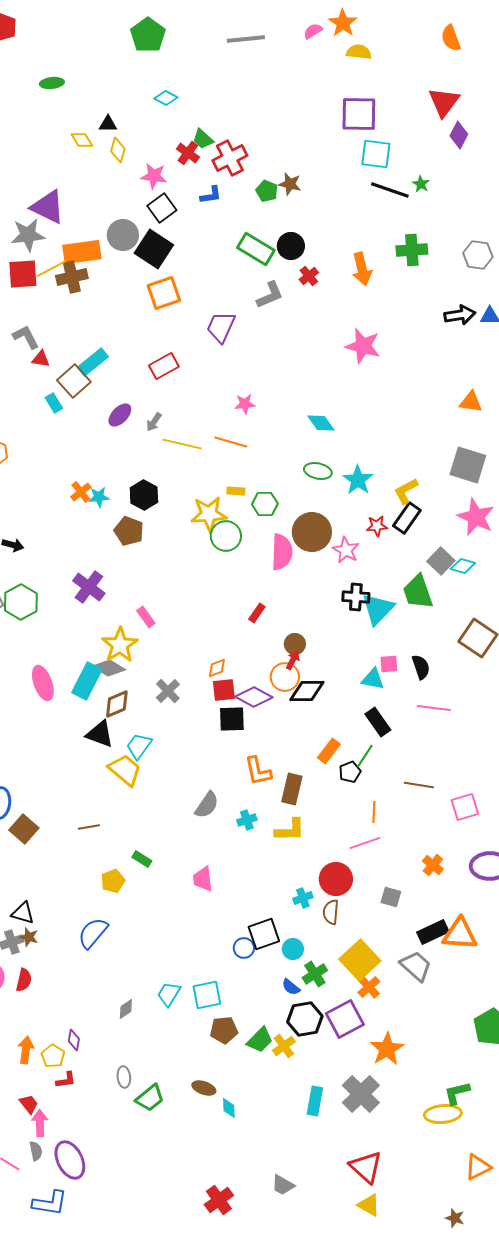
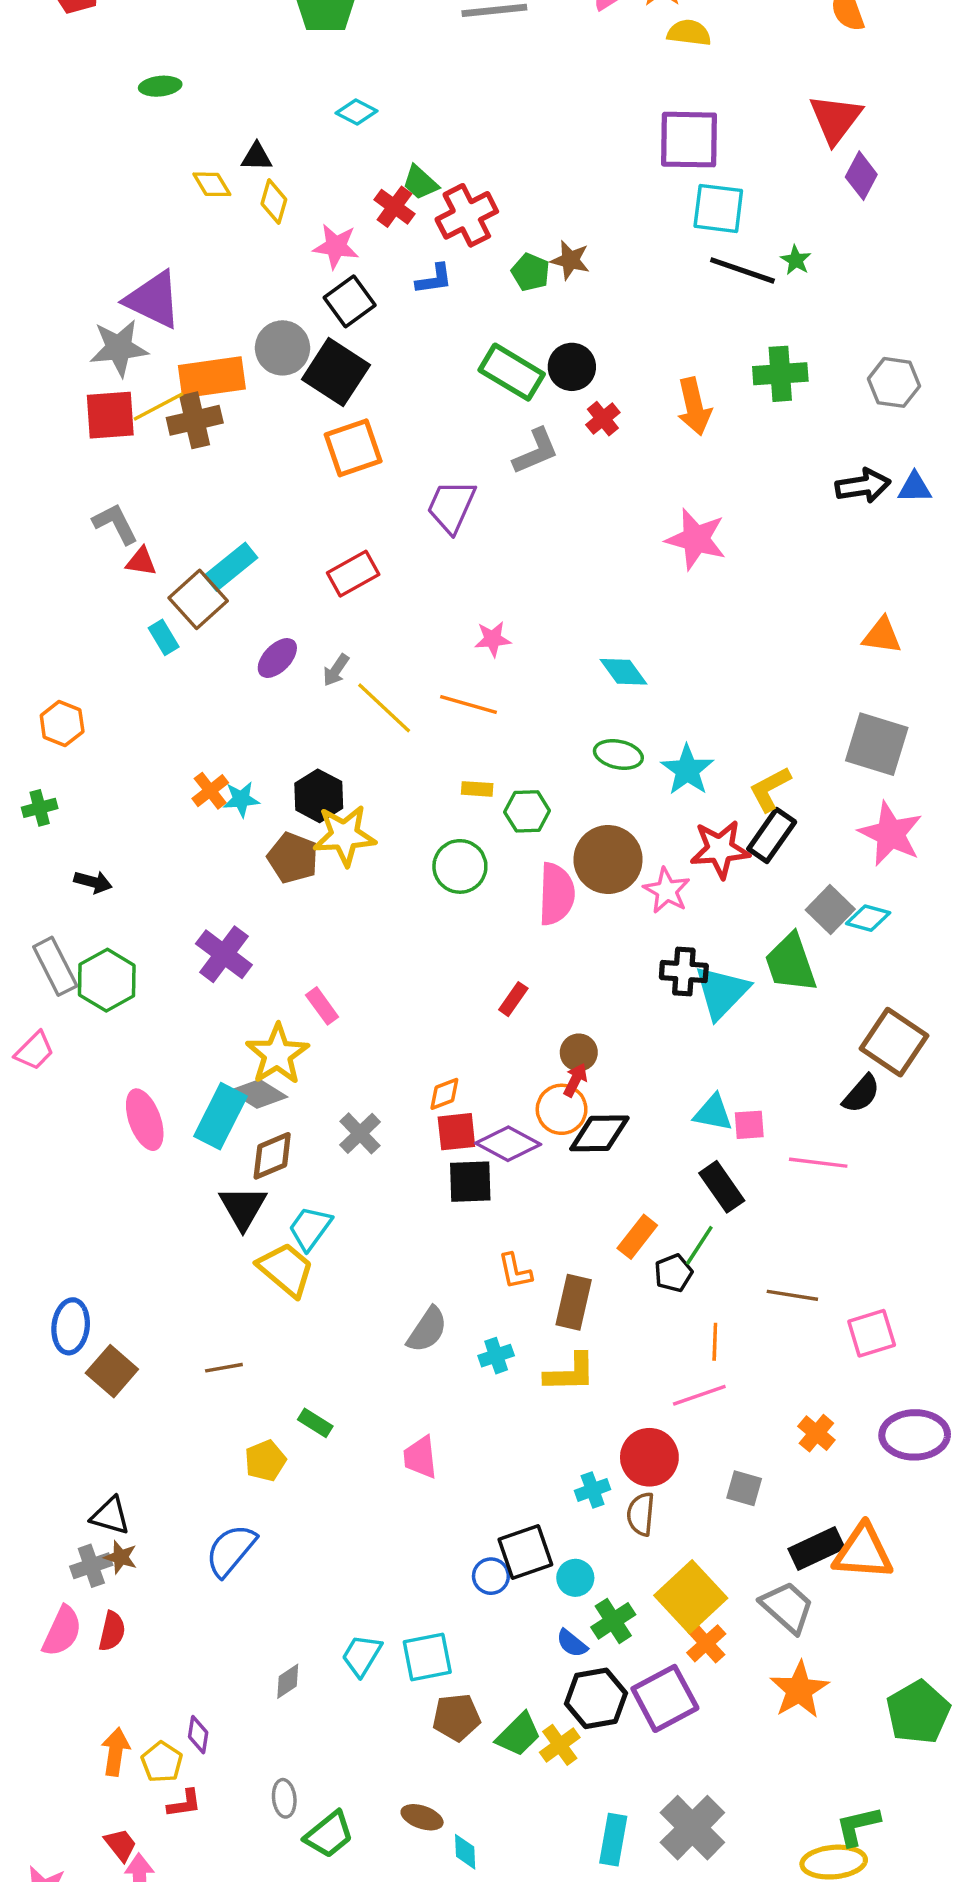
yellow line: (182, 444) -> (384, 708), turned 30
yellow star: (209, 514) -> (345, 835), moved
red star: (377, 526) -> (720, 849), size x1.6
pink square: (389, 664) -> (749, 1125), moved
black semicircle: (421, 667) -> (861, 1094), moved, turned 60
black triangle: (100, 734) -> (243, 1207), turned 40
orange L-shape: (258, 771) -> (515, 1271), size x0.7
orange star: (387, 1049) -> (799, 1690), moved

